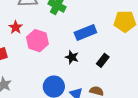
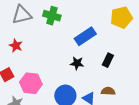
pink hexagon: (37, 41) -> (31, 83), moved

